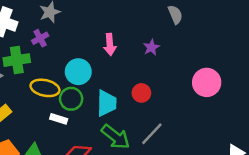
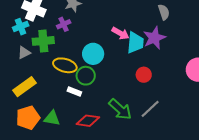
gray semicircle: (175, 15) -> (164, 12), moved
pink arrow: (110, 45) -> (120, 33), turned -60
purple star: (151, 47) -> (154, 38), size x1.6
cyan trapezoid: (107, 103) -> (135, 43), moved

